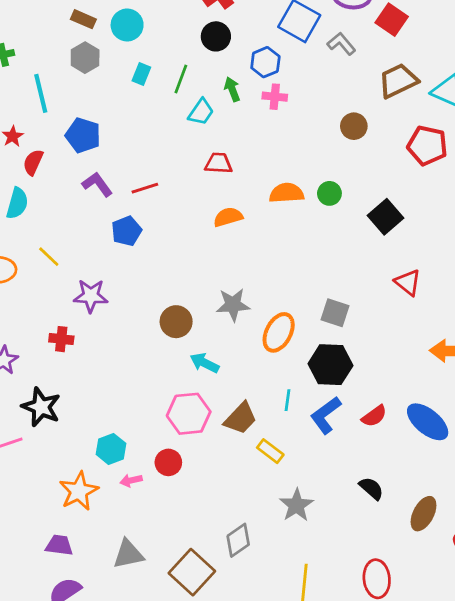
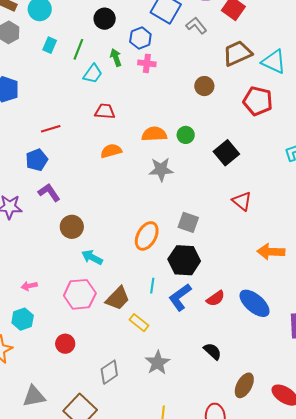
purple L-shape: (97, 184) -> (49, 192), moved
gray star: (233, 305) -> (161, 169), moved
red circle: (168, 462) -> (65, 344), moved
pink arrow: (131, 480) -> (29, 286), moved
brown ellipse: (424, 514) -> (244, 385), moved
gray diamond: (238, 540) -> (109, 372), moved

